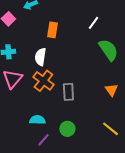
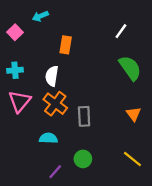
white line: (93, 23) -> (121, 31), moved
cyan semicircle: (37, 120) -> (48, 138), moved

